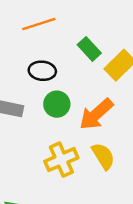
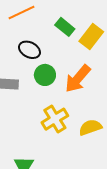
black ellipse: (42, 71) -> (29, 50), turned 30
yellow semicircle: (103, 156) -> (90, 127), moved, turned -70

